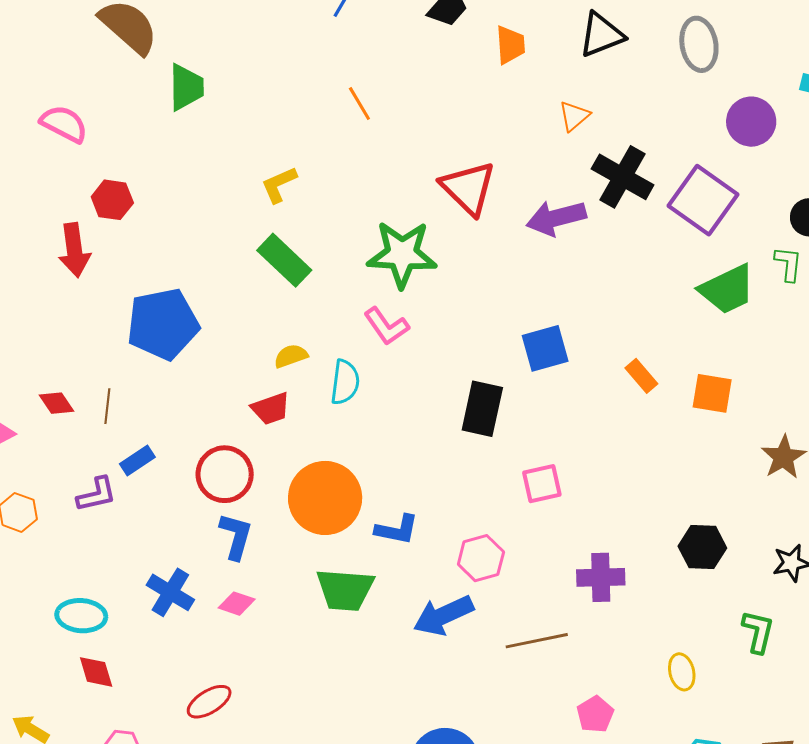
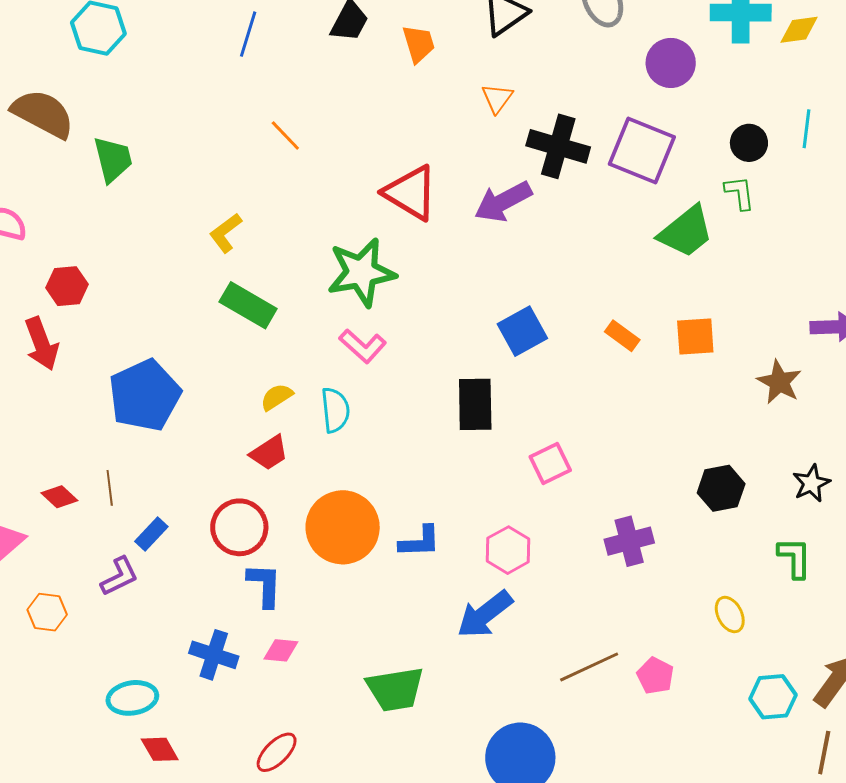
green trapezoid: (345, 590) -> (395, 689), moved
brown line: (537, 641) -> (589, 667), moved

